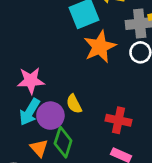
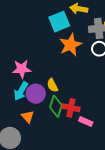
red cross: (118, 120) -> (71, 108), moved
green diamond: (63, 142) -> (56, 106), moved

